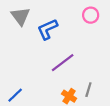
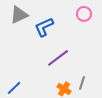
gray triangle: (20, 16) -> (19, 15), turned 42

